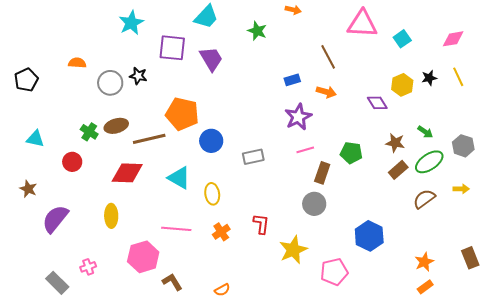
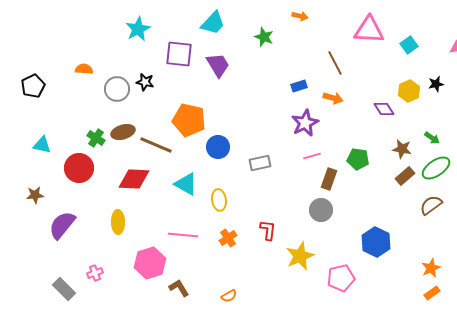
brown line: (149, 139) -> (156, 145), turned 36
red circle: (72, 162) -> (79, 168), size x1.5
brown star: (28, 189) -> (35, 195), turned -30

